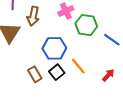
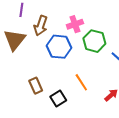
blue hexagon: (54, 48) -> (59, 47), moved
black square: (57, 72) -> (58, 98), moved

